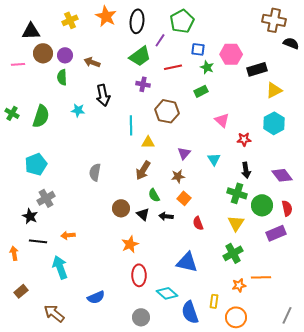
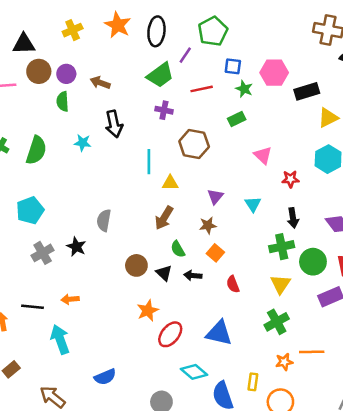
green cross: (237, 193) -> (282, 247), turned -30
black star: (30, 216) -> (76, 247), moved
red ellipse: (139, 275) -> (170, 334), moved, turned 40

